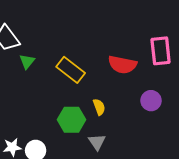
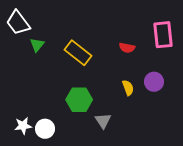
red semicircle: (122, 65) -> (127, 48), size x0.6
yellow semicircle: (99, 107) -> (128, 88), moved

